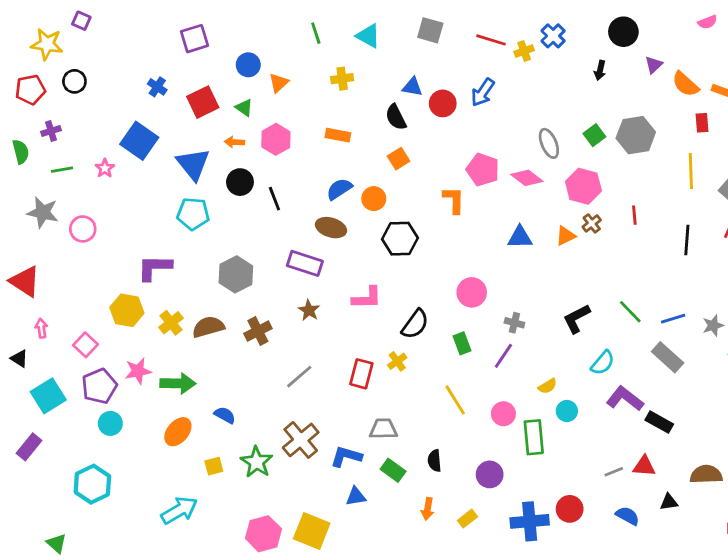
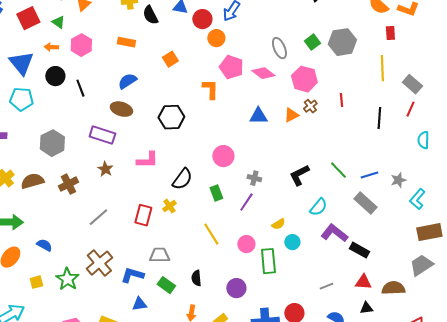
black semicircle: (396, 117) -> (150, 15), moved
orange circle: (374, 199) -> (216, 38), moved
red triangle: (644, 466) -> (363, 282), moved

